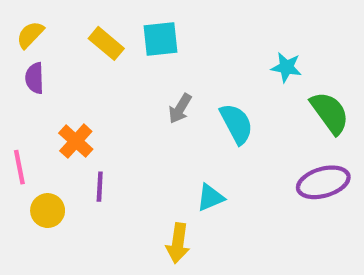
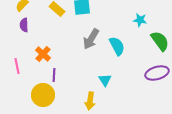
gray arrow: (180, 109) -> (91, 39), size x1.5
cyan triangle: (210, 198) -> (105, 80), turned -40
yellow circle: (48, 211) -> (43, 95), moved, size x1.5

